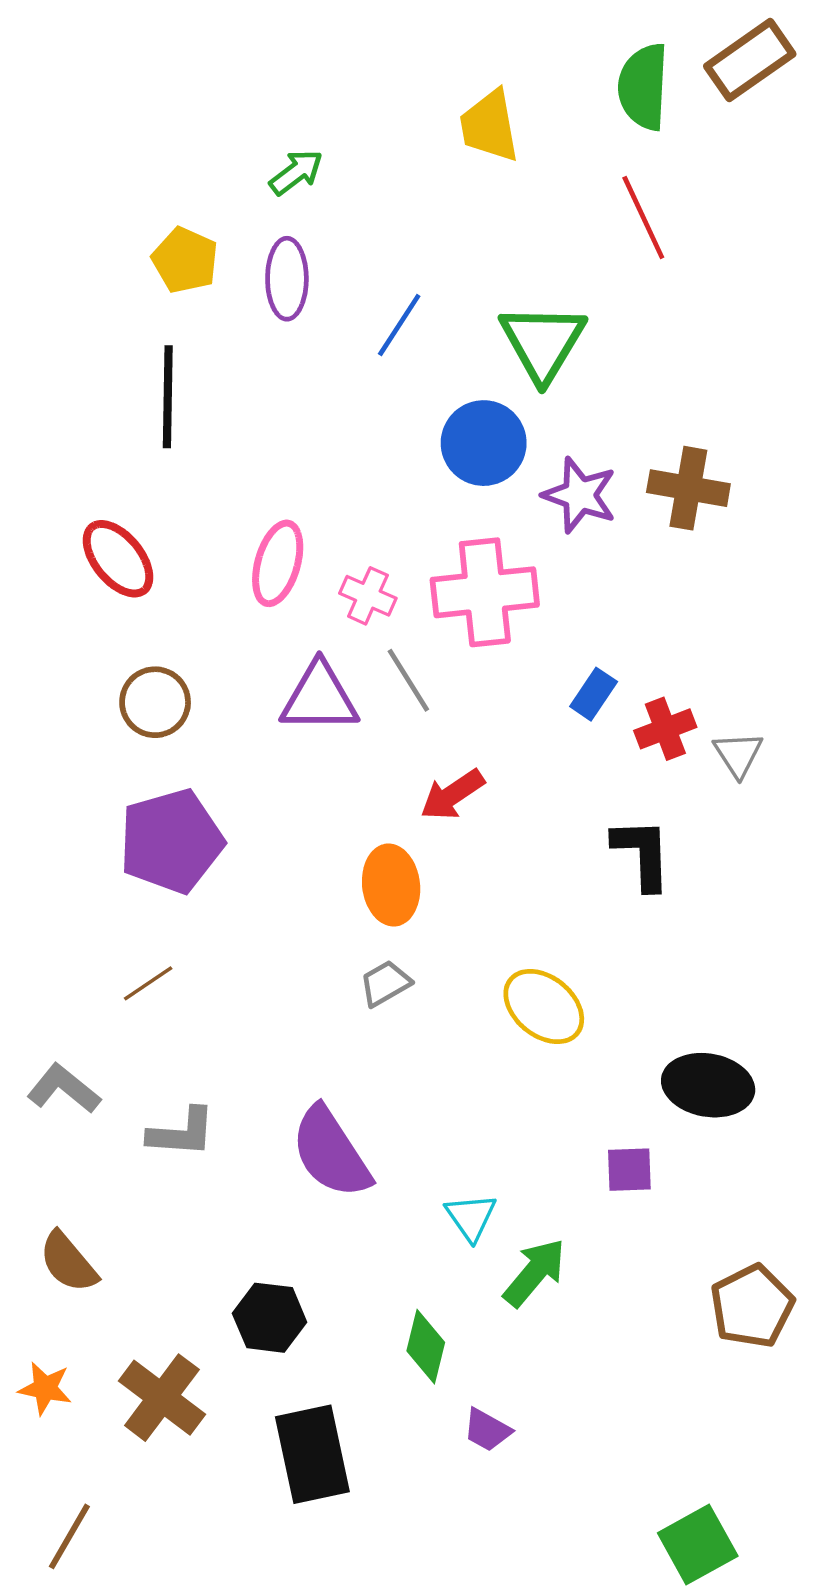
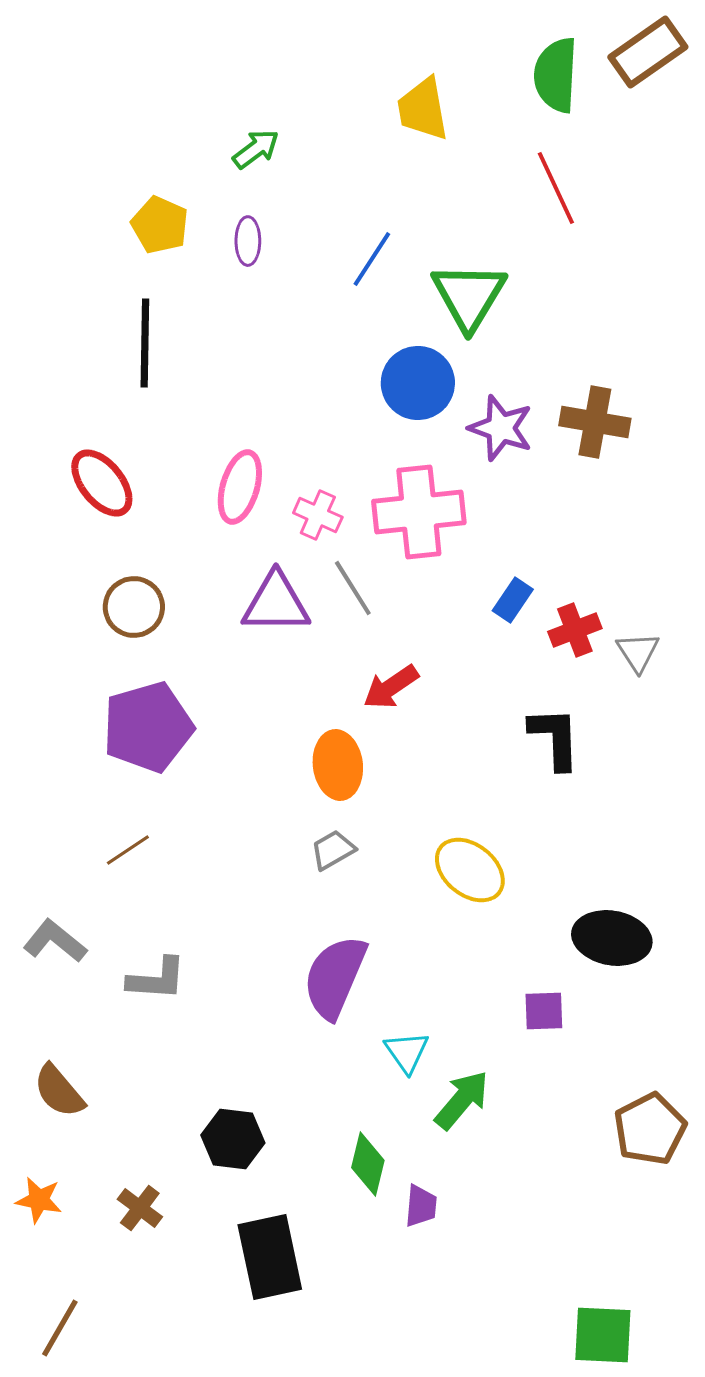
purple ellipse: (287, 279) -> (248, 241), size x0.7
blue line: (399, 325) -> (372, 259), moved
purple semicircle: (331, 1152) -> (335, 977), moved, turned 56
brown cross: (162, 1398) -> (140, 1208), size x0.6
purple trapezoid: (487, 1430) -> (421, 1206), moved, turned -114
green square: (698, 1545) -> (603, 1335), turned 32

